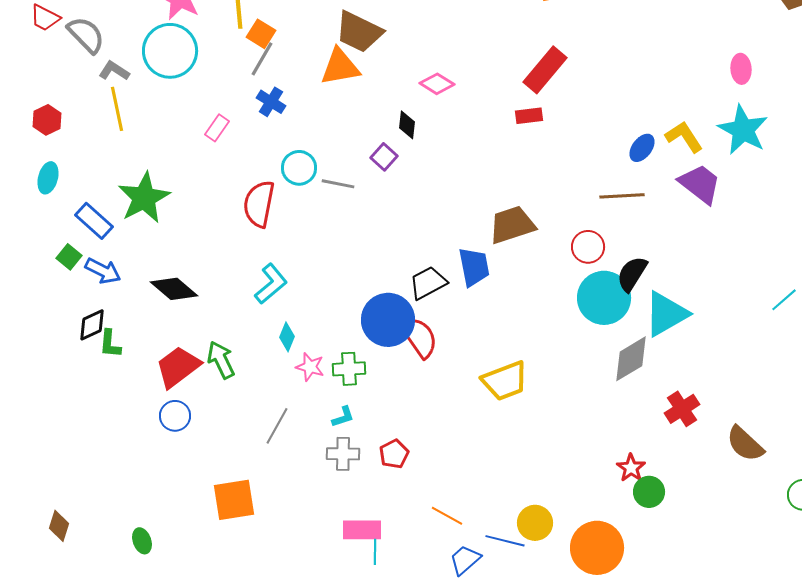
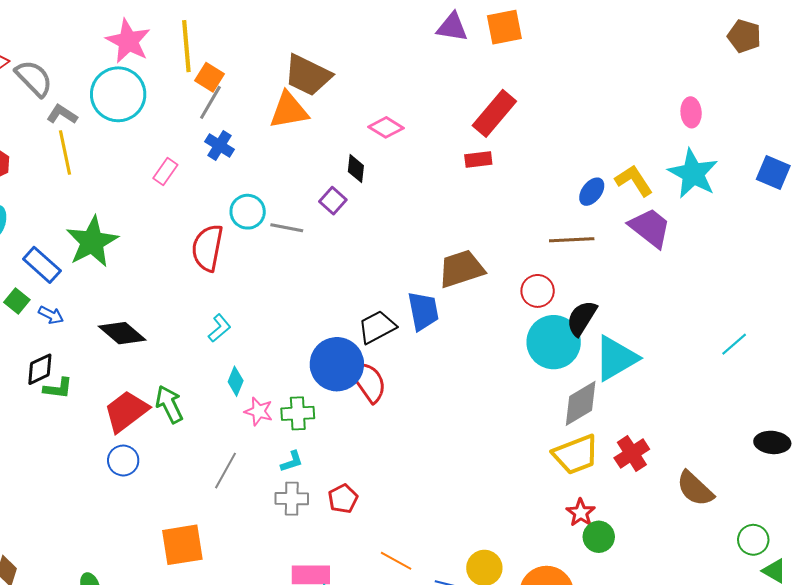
blue arrow: (103, 271) -> (51, 315), size x0.7
cyan L-shape: (271, 284) -> (219, 328), size x0.7
green L-shape: (110, 344) -> (58, 388), turned -88
yellow trapezoid: (505, 381) -> (576, 454), moved

